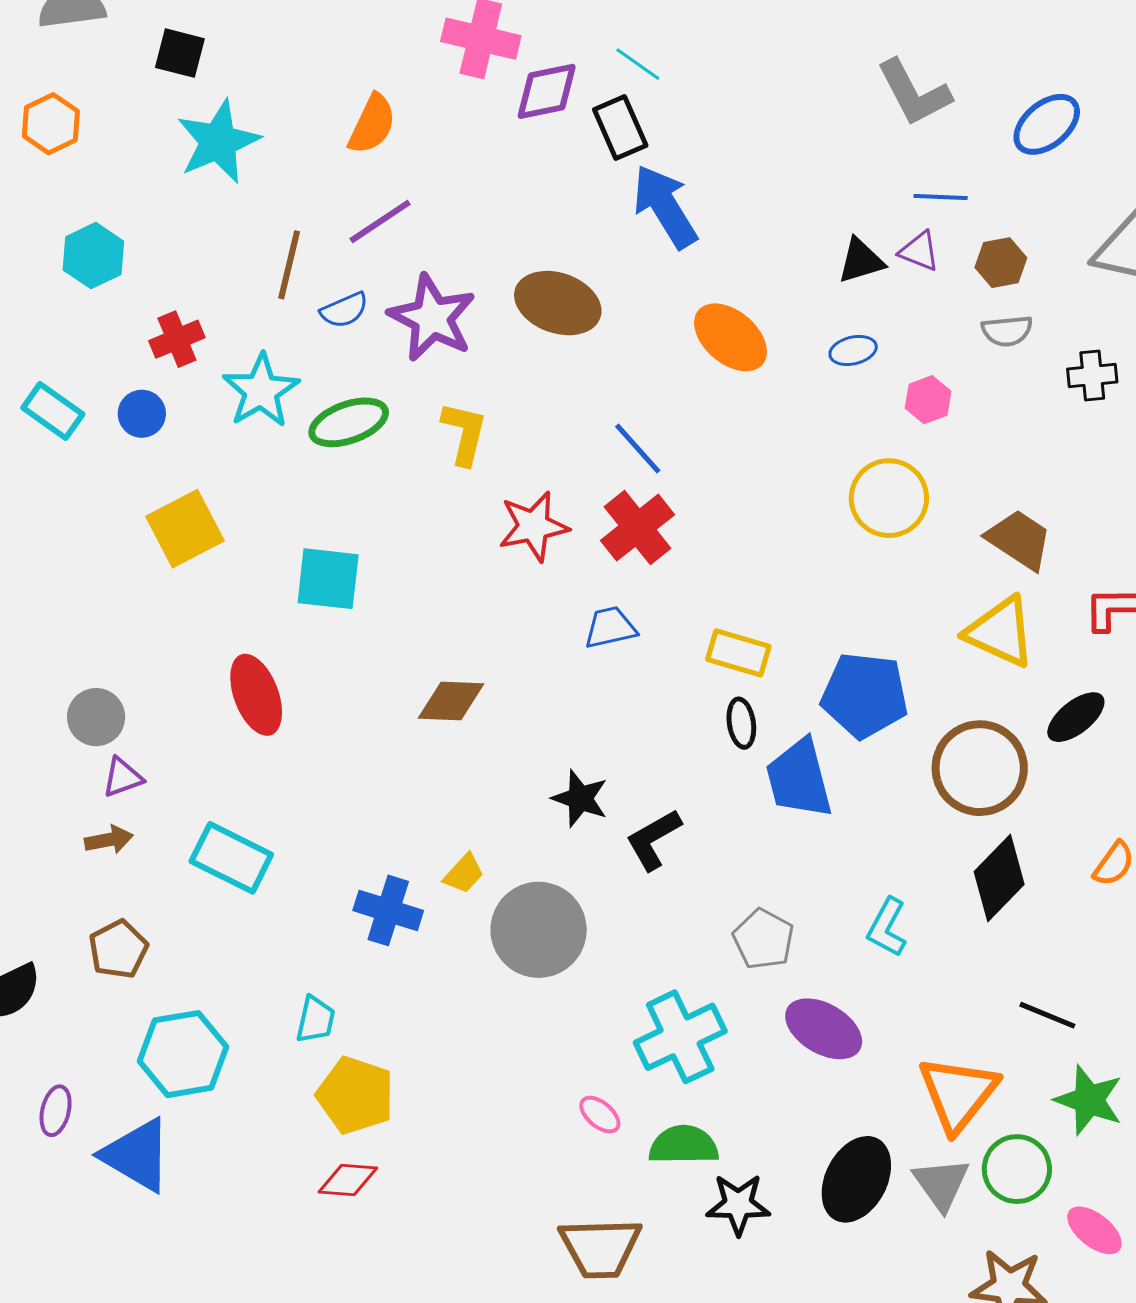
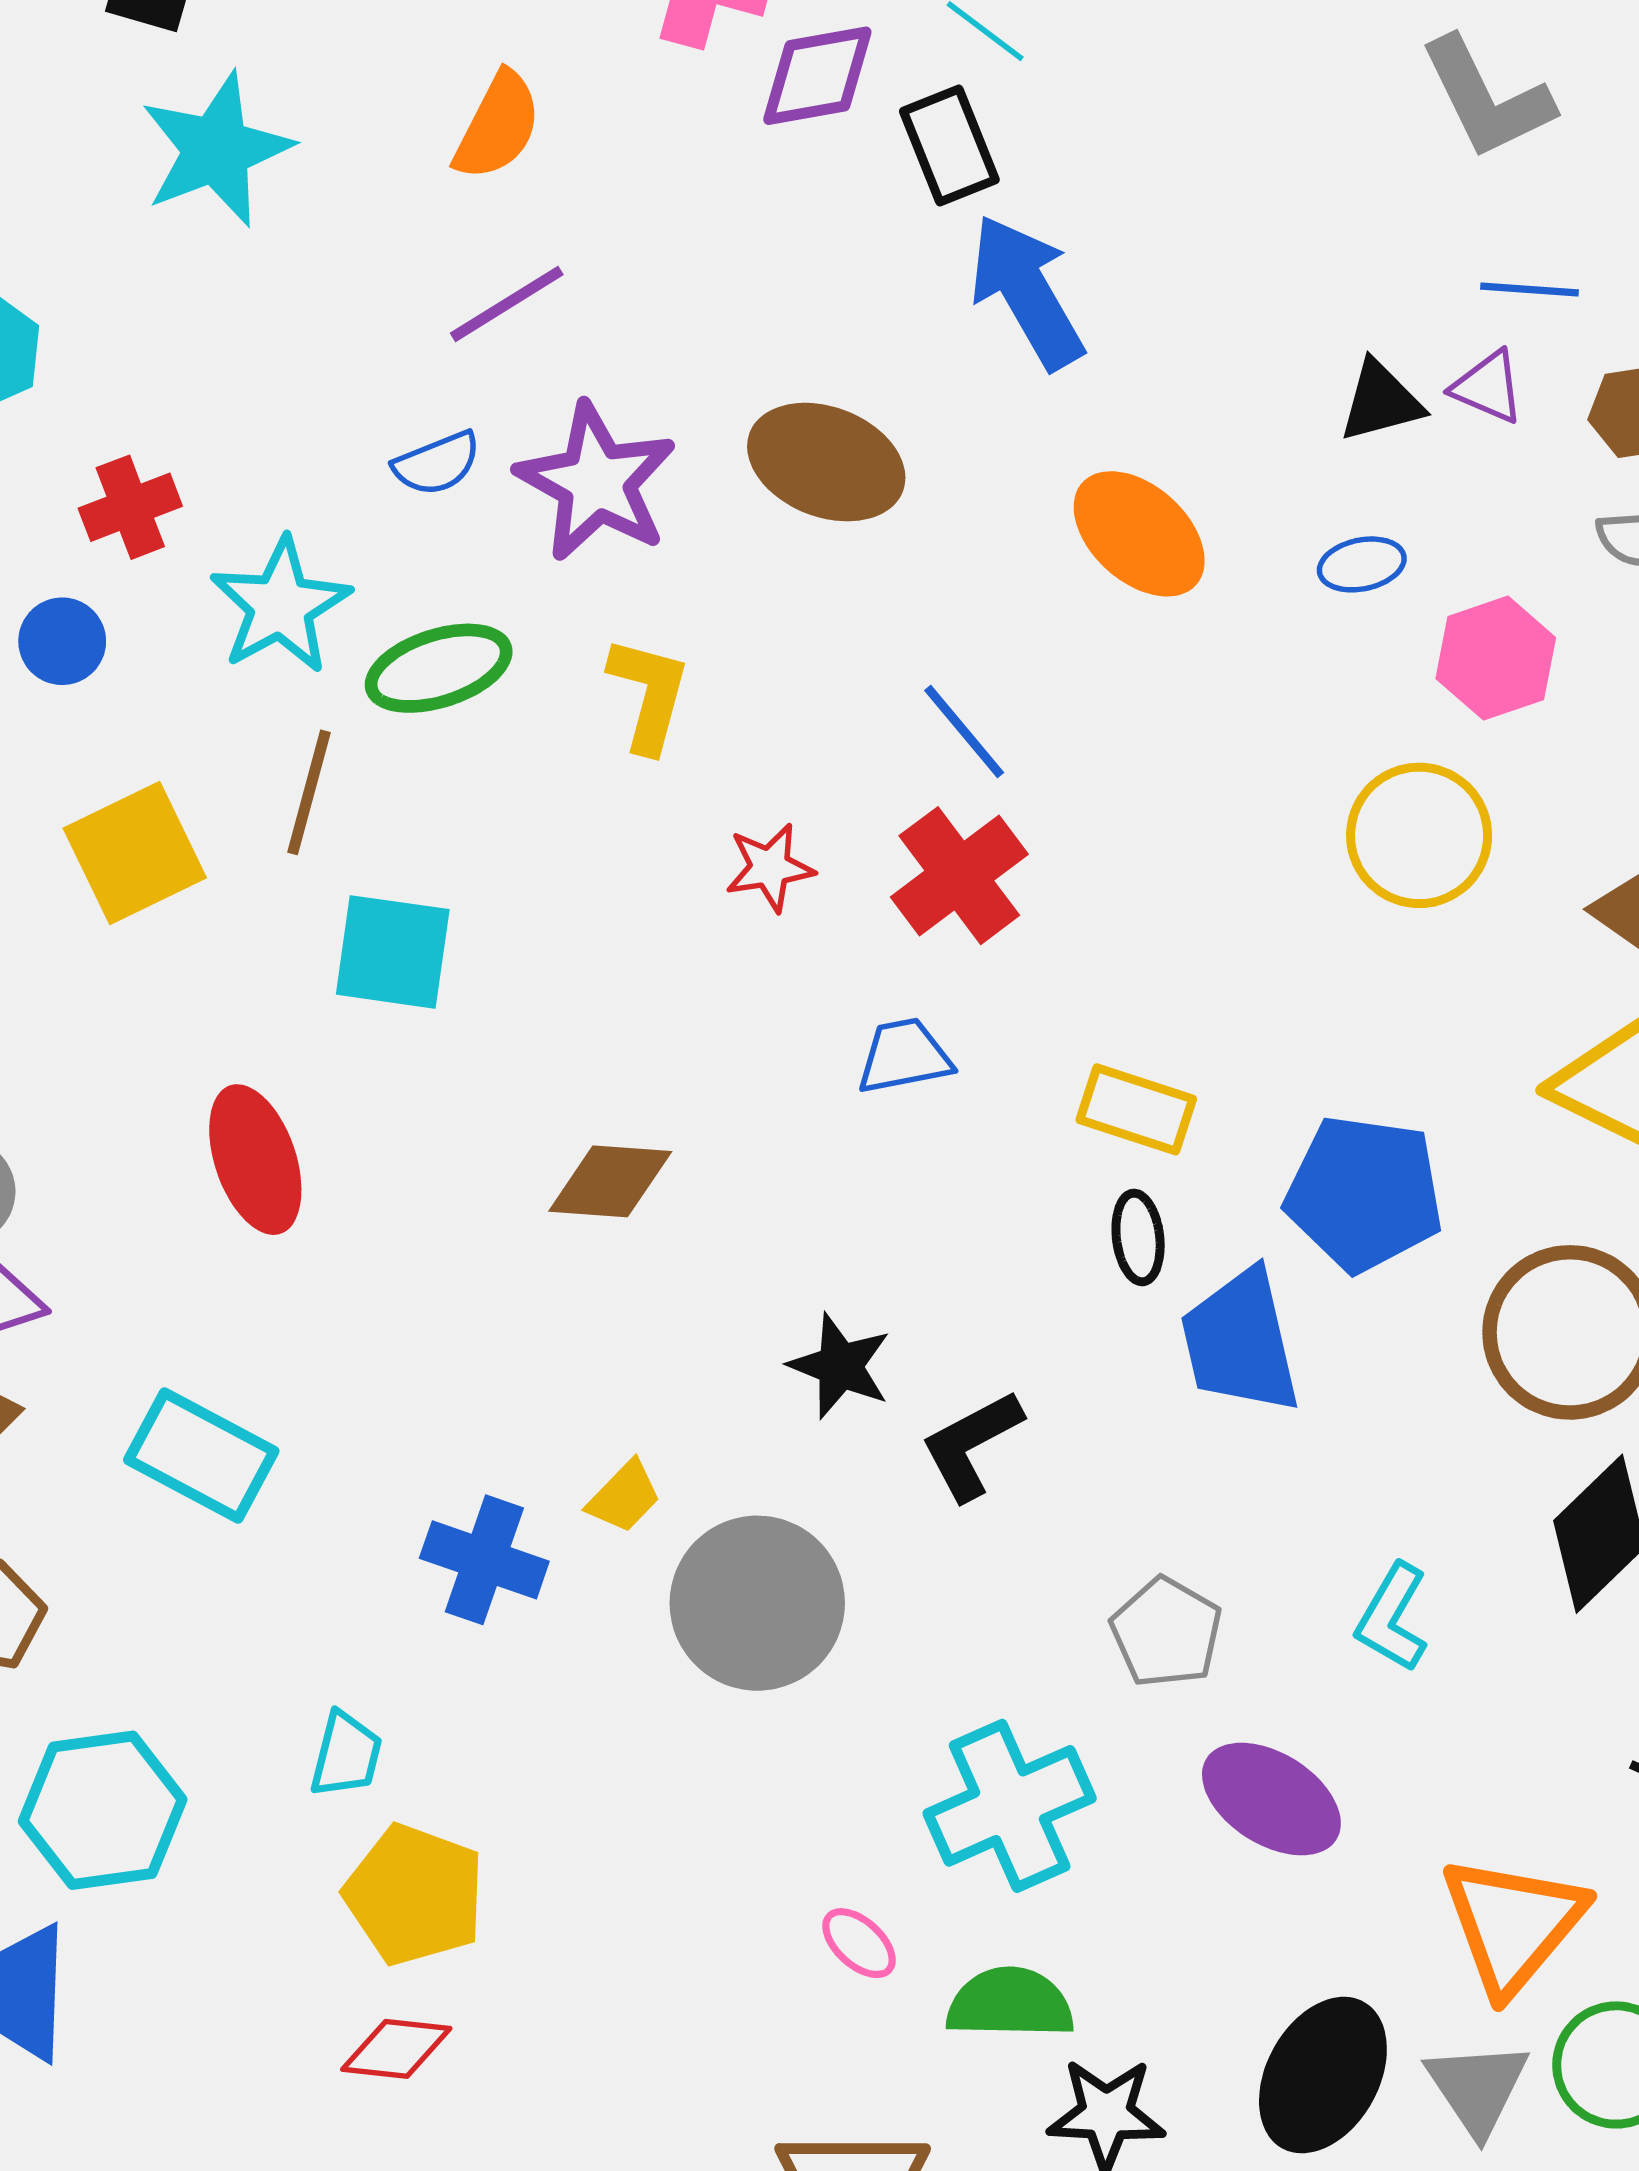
brown line: (289, 265) -> (309, 792), moved
pink hexagon: (928, 400) -> (1496, 658), size x1.4
red star: (533, 526) -> (770, 867), size x0.7

